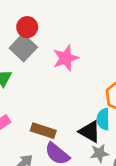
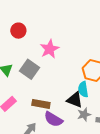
gray square: (23, 48) -> (29, 69), moved

